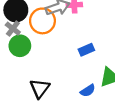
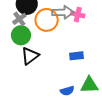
black triangle: (40, 88) -> (30, 56), moved

